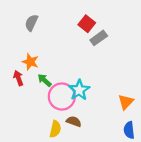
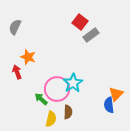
gray semicircle: (31, 23) -> (15, 27), moved
green arrow: (44, 80) -> (41, 99), moved
brown semicircle: (74, 121) -> (68, 112), turned 72
blue semicircle: (129, 130) -> (109, 105), moved

